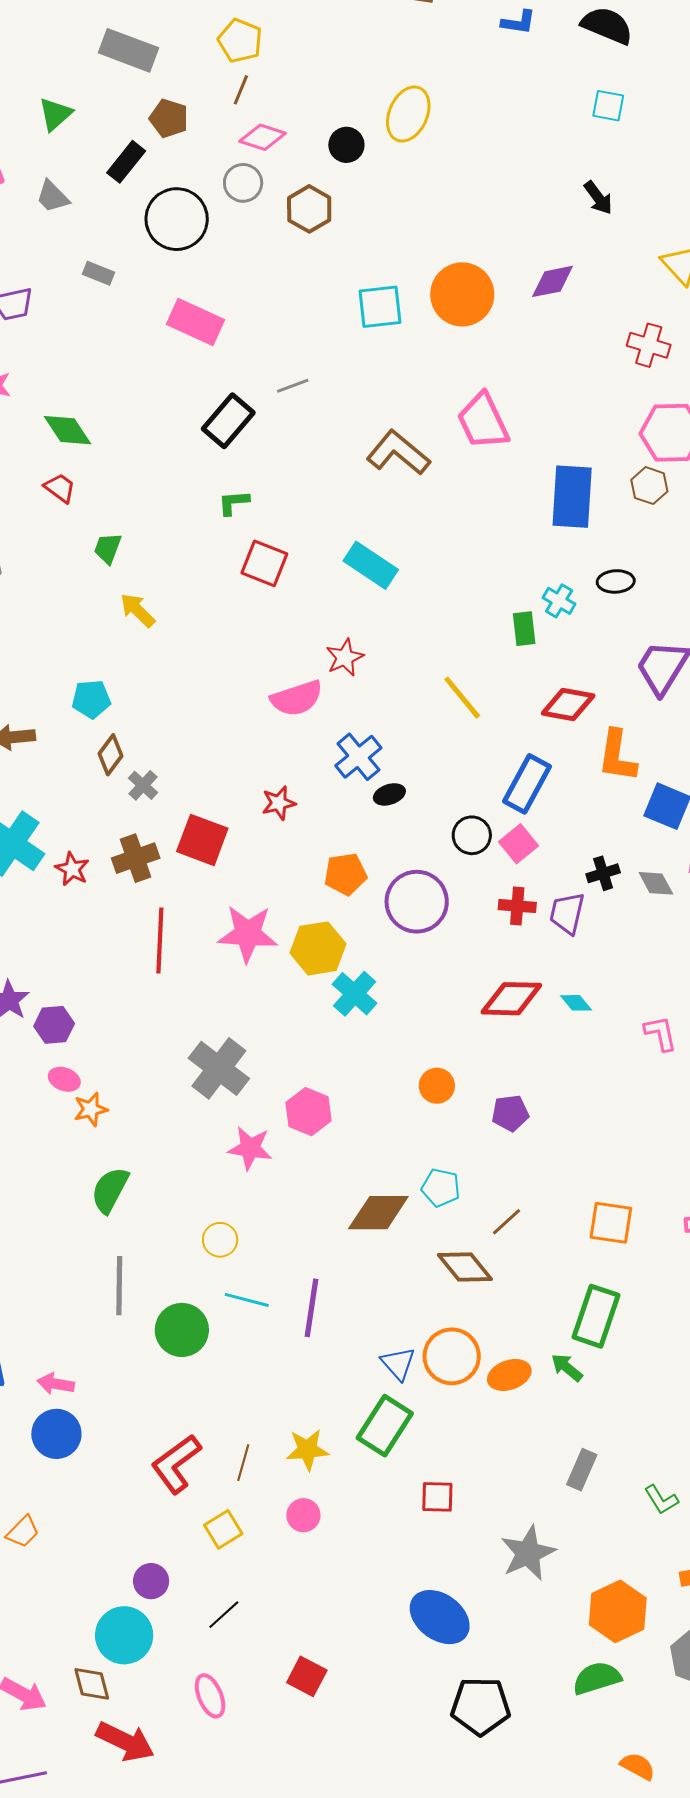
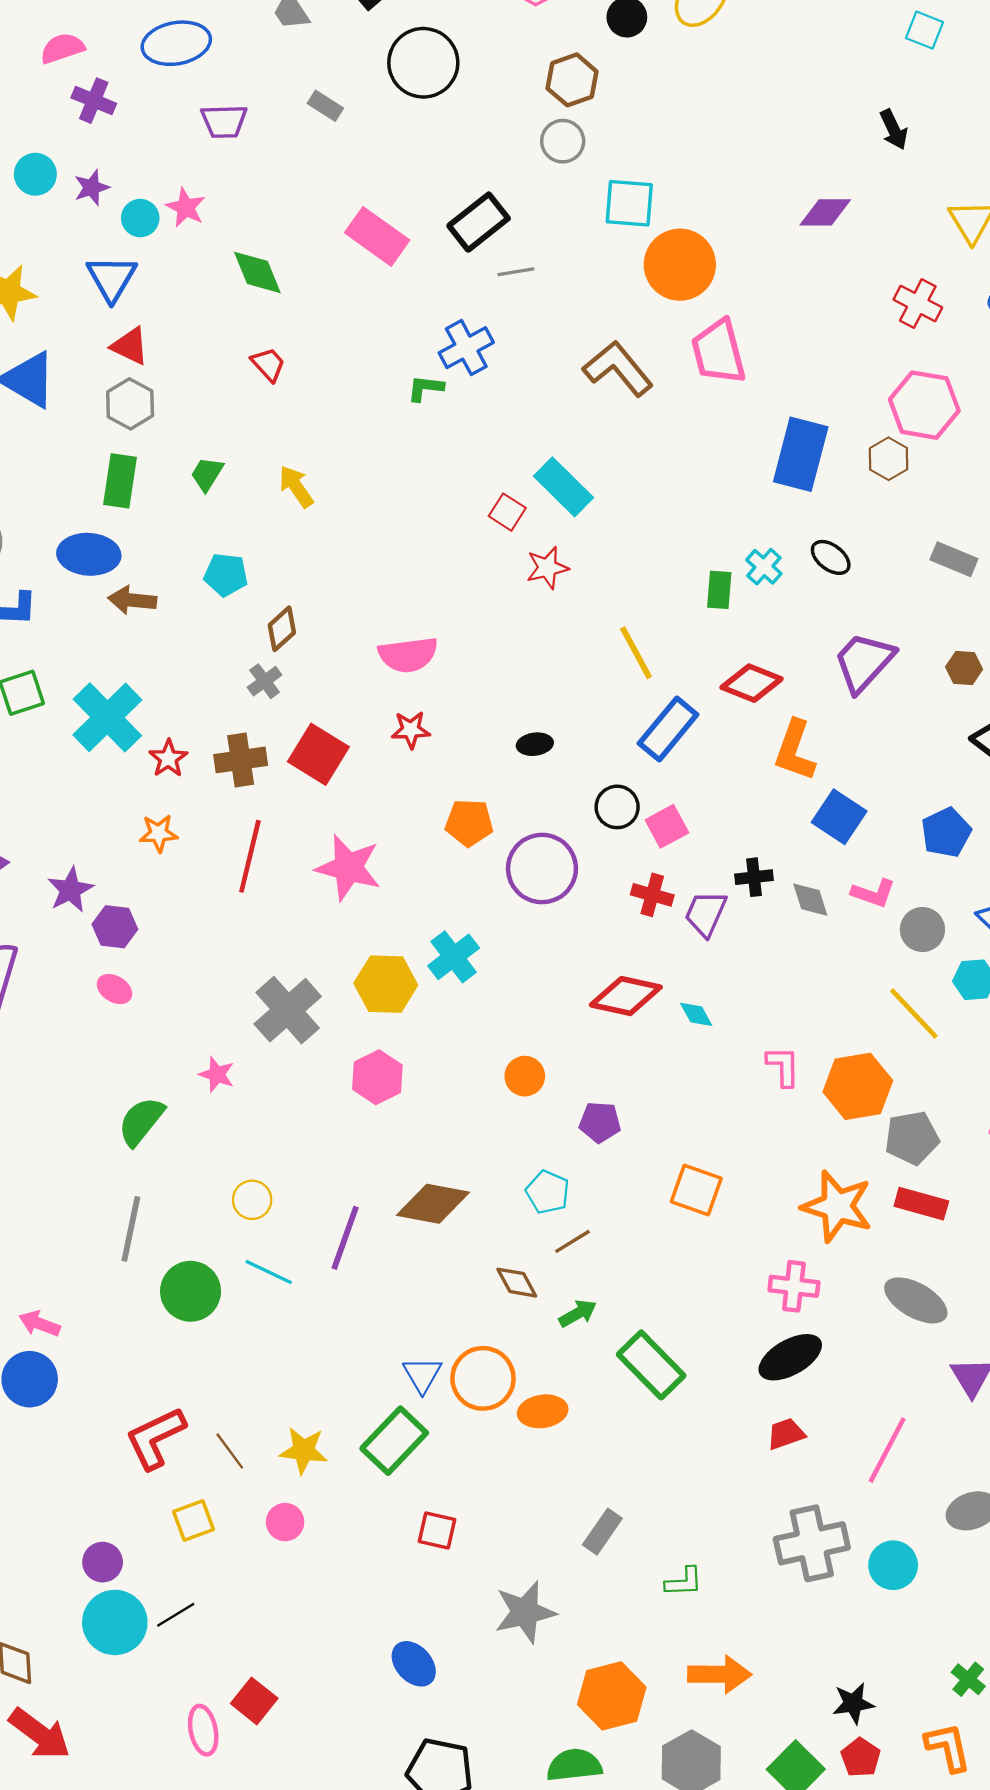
gray circle: (243, 183) -> (563, 141), moved
orange circle: (462, 294) -> (680, 265), moved
pink rectangle: (196, 322) -> (377, 236), moved
black rectangle: (228, 421) -> (479, 222), moved
red trapezoid: (60, 488) -> (268, 364), moved
green trapezoid: (108, 548) -> (207, 474), moved
red square: (264, 563) -> (507, 512), moved, size x0.7
black ellipse: (616, 581) -> (831, 557), turned 30
red star: (345, 657) -> (547, 568), moved
pink semicircle: (297, 698) -> (408, 655), moved
brown diamond: (111, 755) -> (282, 629), moved
blue cross: (358, 757) -> (466, 348), moved
blue rectangle: (527, 784) -> (668, 729), moved
yellow hexagon: (318, 948) -> (386, 984), moved
orange star: (91, 1109) -> (159, 833), moved
pink star: (250, 1148) -> (217, 1074), moved, size x0.7
cyan pentagon: (441, 1188) -> (548, 1192), moved
orange square: (611, 1223) -> (696, 1190), moved
brown diamond: (465, 1267) -> (517, 1283), size x0.7
purple line: (312, 1308) -> (345, 1238), moved
green rectangle: (596, 1316) -> (651, 1365), turned -74
green arrow: (567, 1368) -> (578, 1313), moved, turned 100
brown line: (243, 1463) -> (230, 1451), turned -63
green L-shape: (661, 1500) -> (684, 1582), turned -72
blue ellipse: (440, 1617) -> (414, 1664), size x0.7
cyan circle: (124, 1635) -> (115, 1622), moved
pink ellipse: (210, 1696) -> (203, 1730), moved

